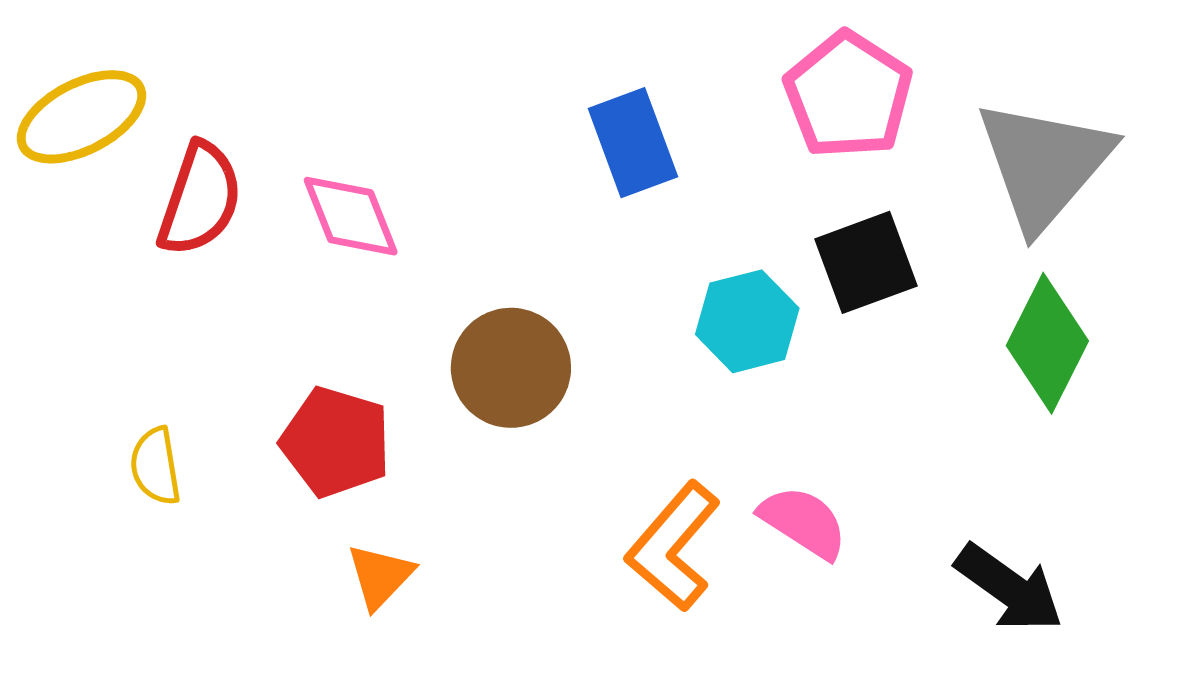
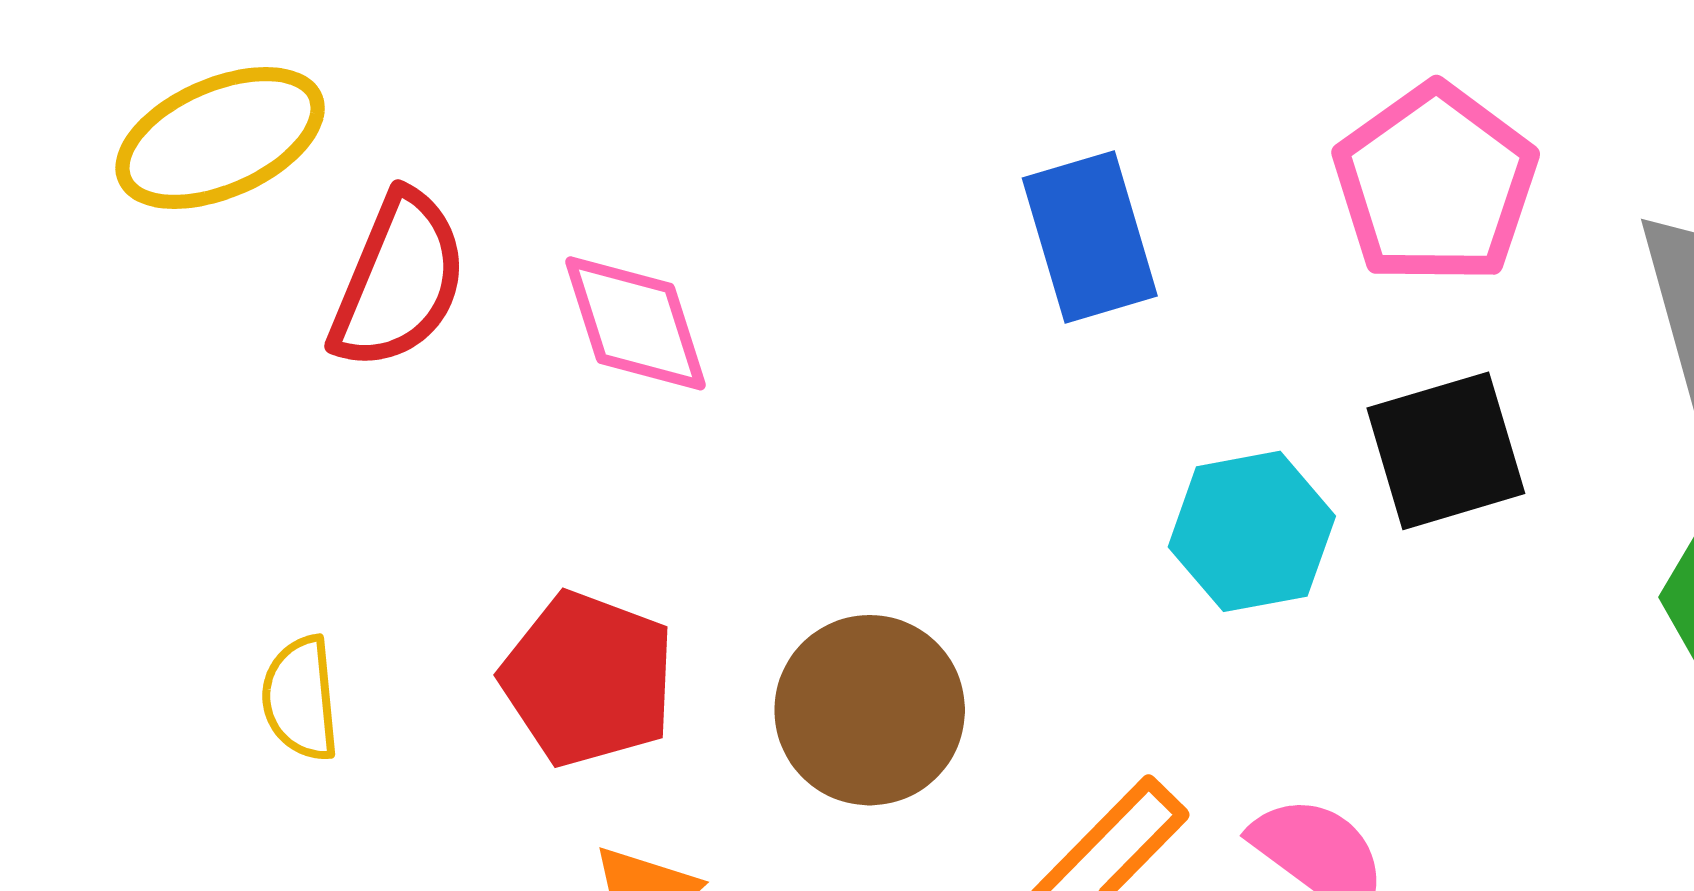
brown circle: (511, 368) -> (870, 710), moved

